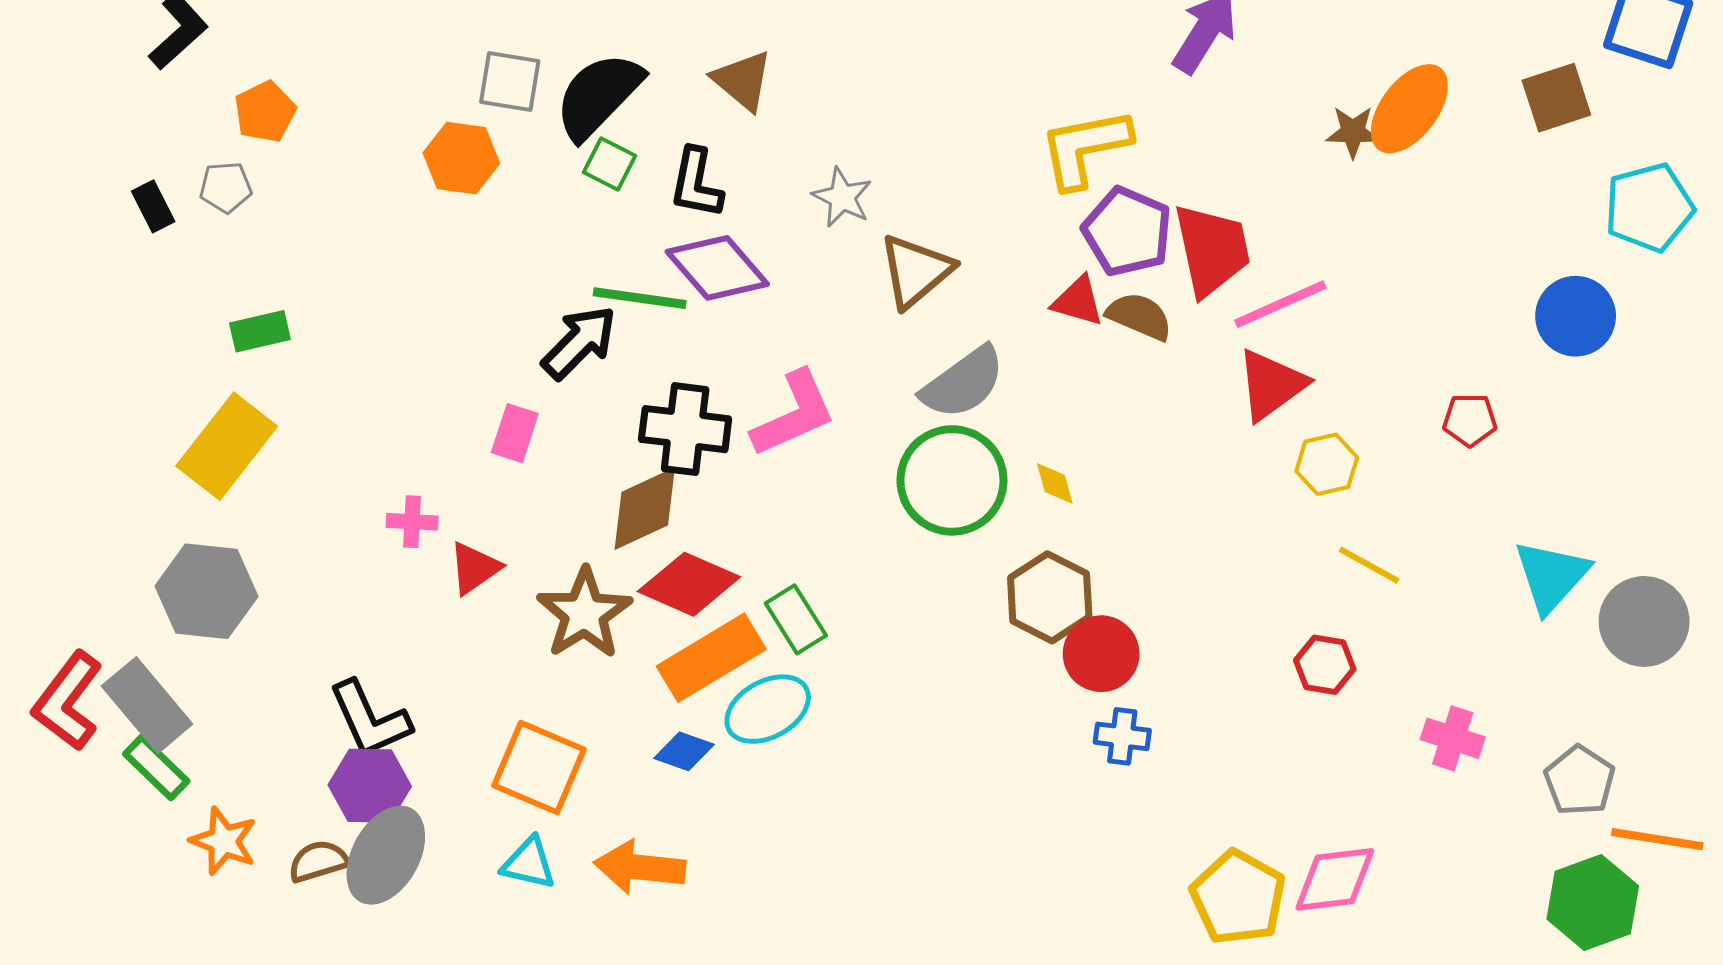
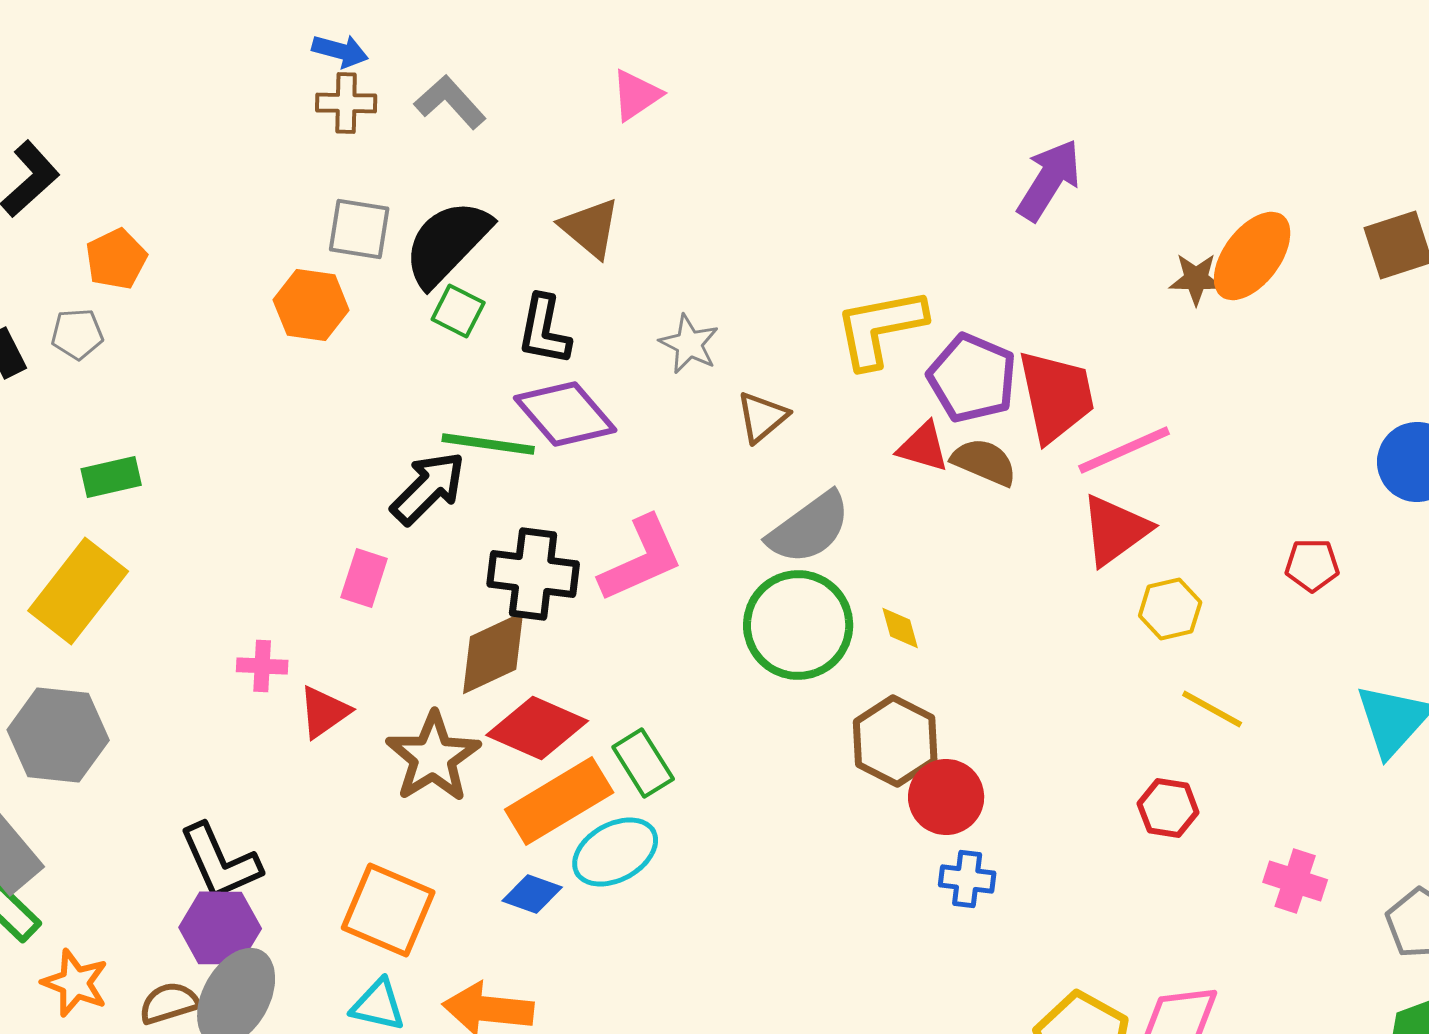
yellow L-shape: (1085, 148) -> (880, 328), moved
brown triangle: (916, 271) -> (762, 417), size x0.7

